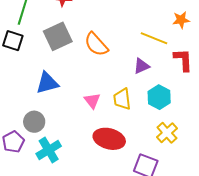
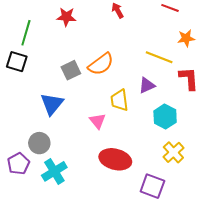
gray square: (58, 36) -> (71, 70), moved, size x0.7
orange semicircle: (96, 44) -> (101, 64), turned -84
blue triangle: (47, 83) -> (52, 104), turned -35
yellow trapezoid: (122, 99) -> (119, 100), moved

